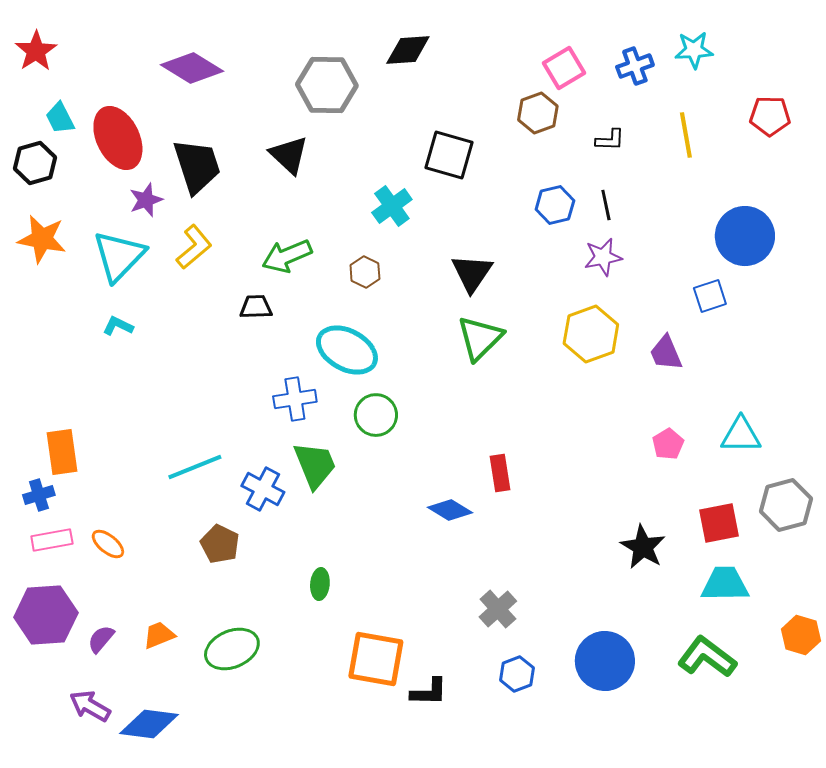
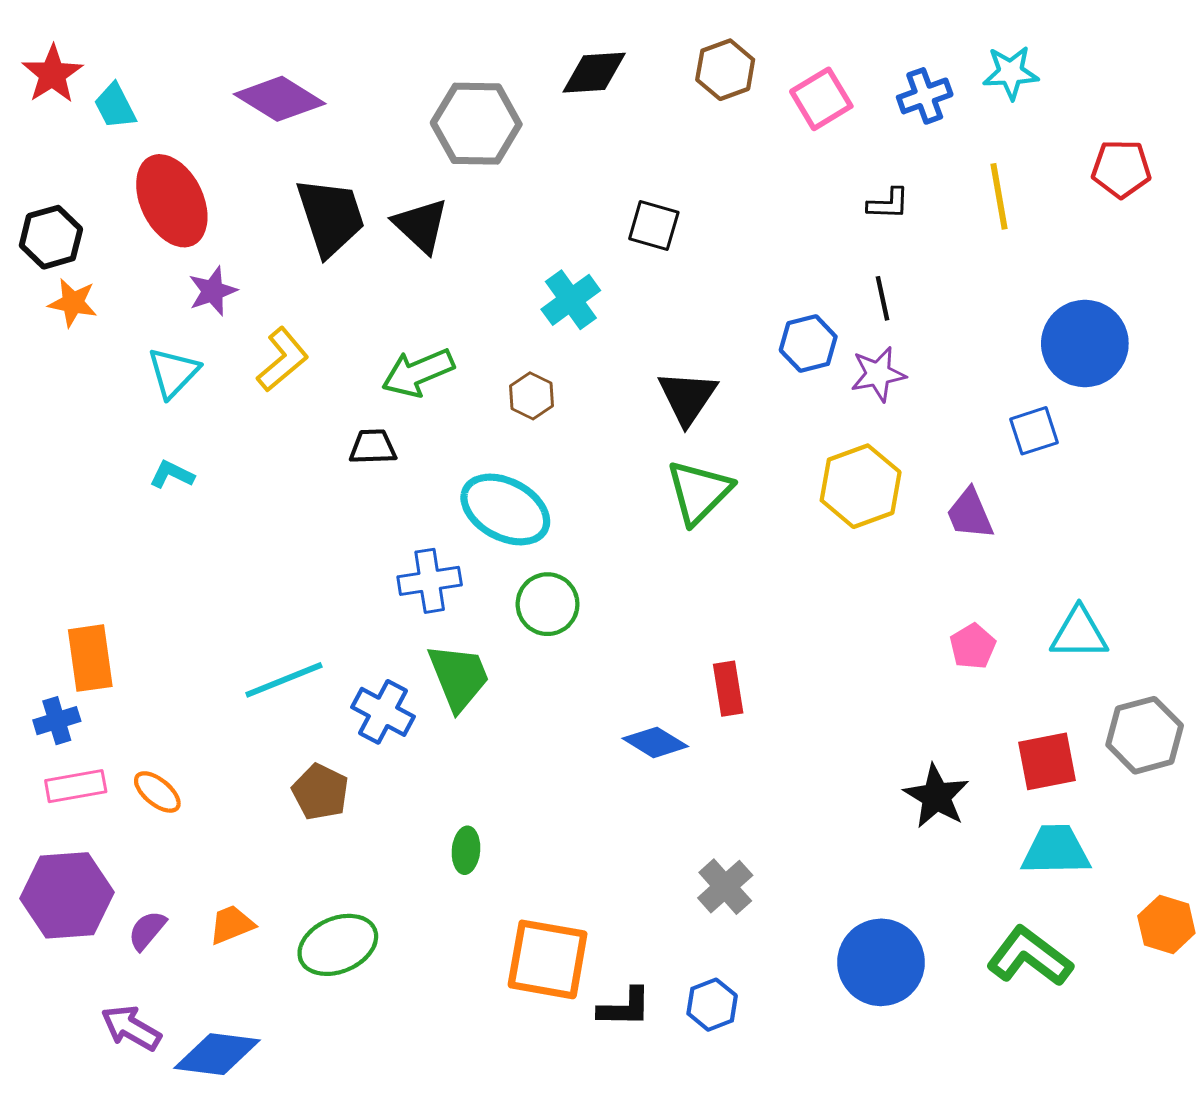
brown hexagon: (538, 113) -> (725, 70), moved
cyan trapezoid: (60, 118) -> (115, 106), moved
black square: (449, 155) -> (654, 226), size x0.7
black trapezoid: (197, 166) -> (331, 217), moved
blue hexagon: (555, 205) -> (808, 343), moved
orange star: (42, 239) -> (73, 303), moved, size x0.7
cyan triangle: (119, 256) -> (173, 373), size x0.7
blue hexagon: (517, 674) -> (712, 1005), moved

